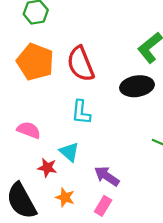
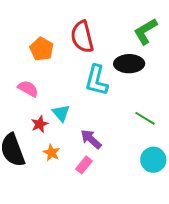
orange pentagon: (35, 62) -> (42, 49), moved, size x0.7
cyan L-shape: (81, 112) -> (96, 80), moved, size x1.4
red star: (47, 168) -> (40, 124), turned 30

